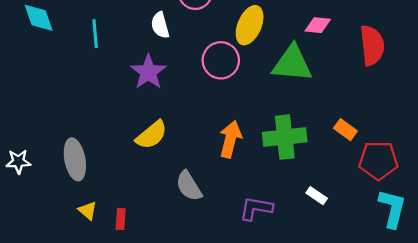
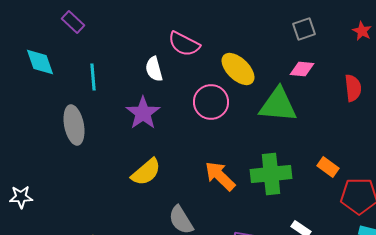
yellow ellipse: (250, 25) -> (238, 69), turned -69
red semicircle: (372, 45) -> (353, 88), size x0.7
orange arrow: (230, 139) -> (220, 176), turned -60
gray ellipse: (75, 159) -> (74, 125), moved

